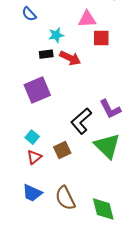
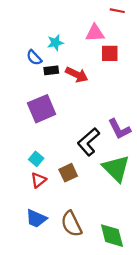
blue semicircle: (29, 14) -> (34, 58), moved
cyan star: (56, 35) -> (55, 43), moved

